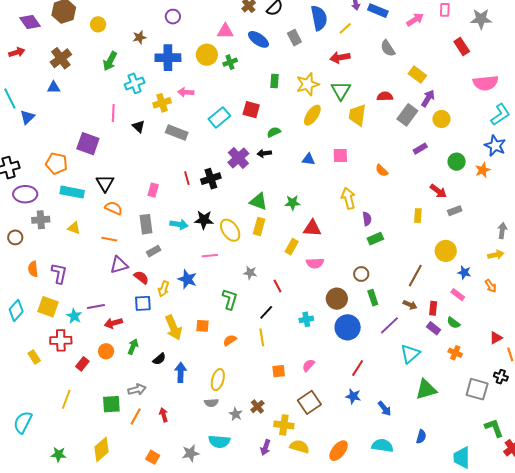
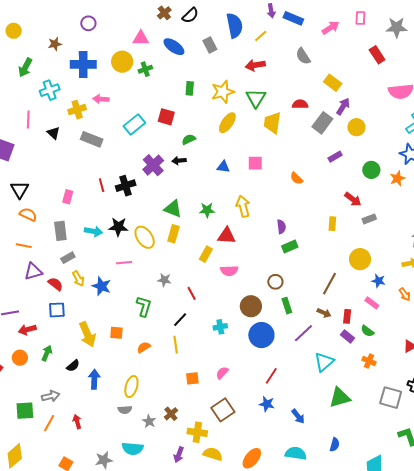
yellow arrow: (348, 198) -> (243, 206), moved
yellow arrow: (164, 289) -> (78, 279), moved, turned -49

